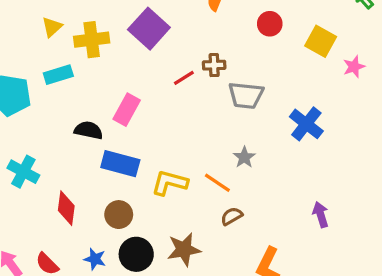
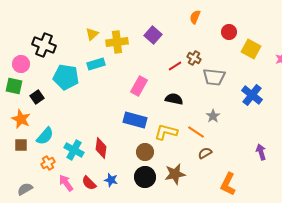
purple square: (149, 29) -> (153, 35), size x0.7
yellow square: (321, 41) -> (251, 49), moved
brown cross: (214, 65) -> (194, 58), turned 32
black semicircle: (89, 130) -> (174, 99), moved
cyan cross: (23, 172) -> (74, 150), moved
brown circle: (119, 215) -> (145, 152), moved
blue star: (95, 259) -> (111, 180), moved

